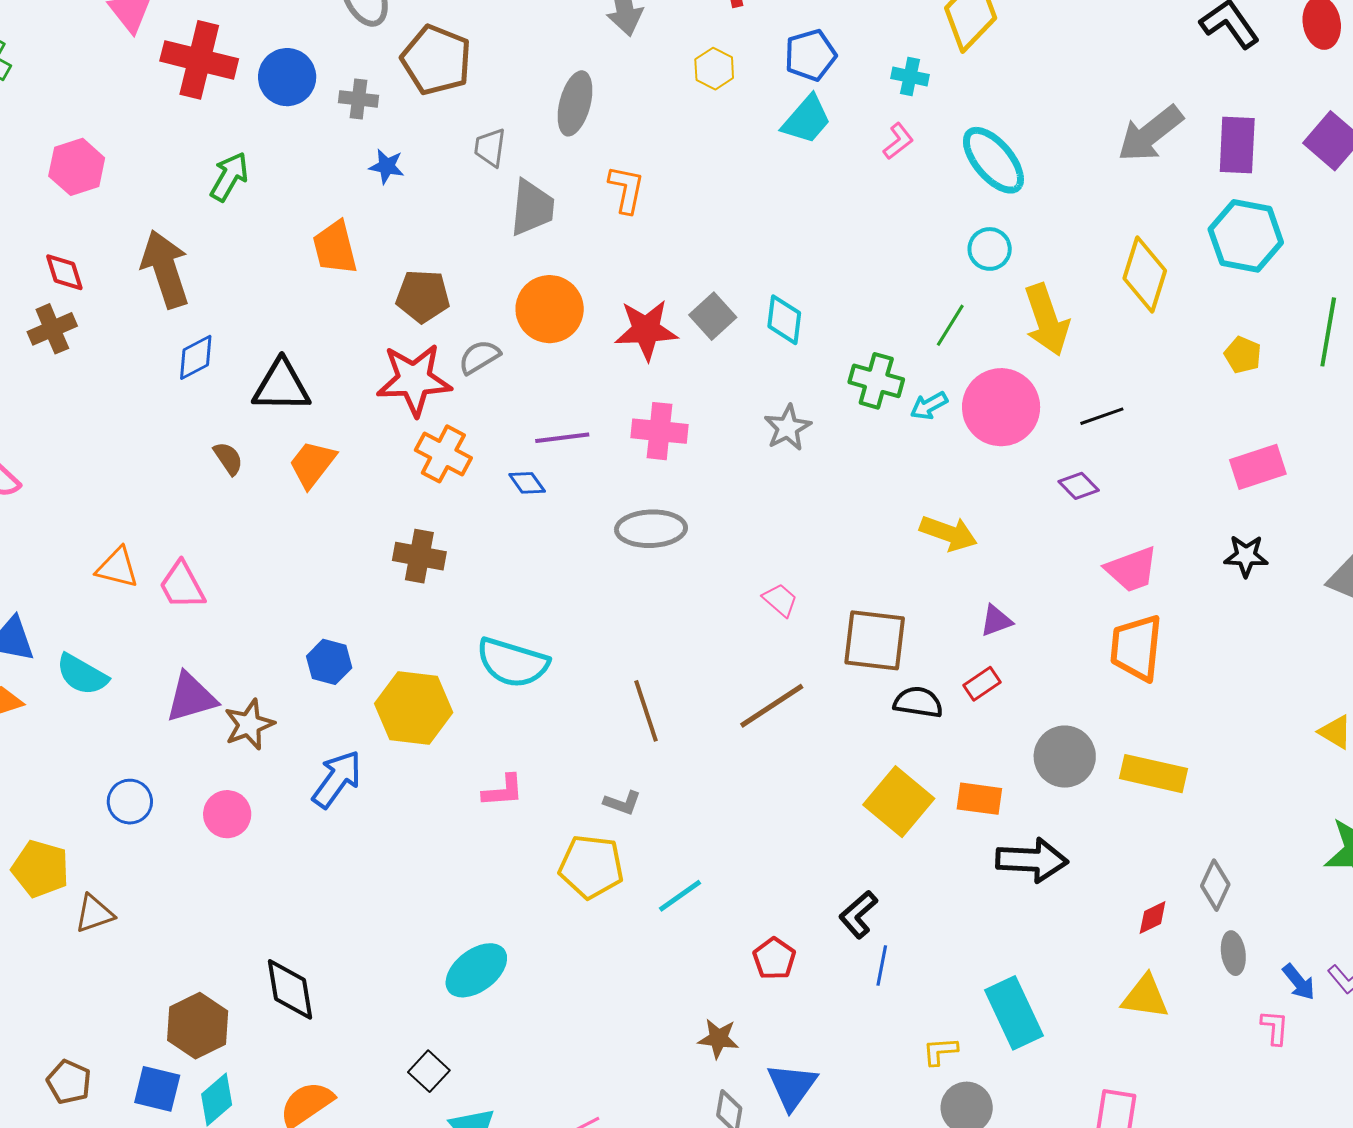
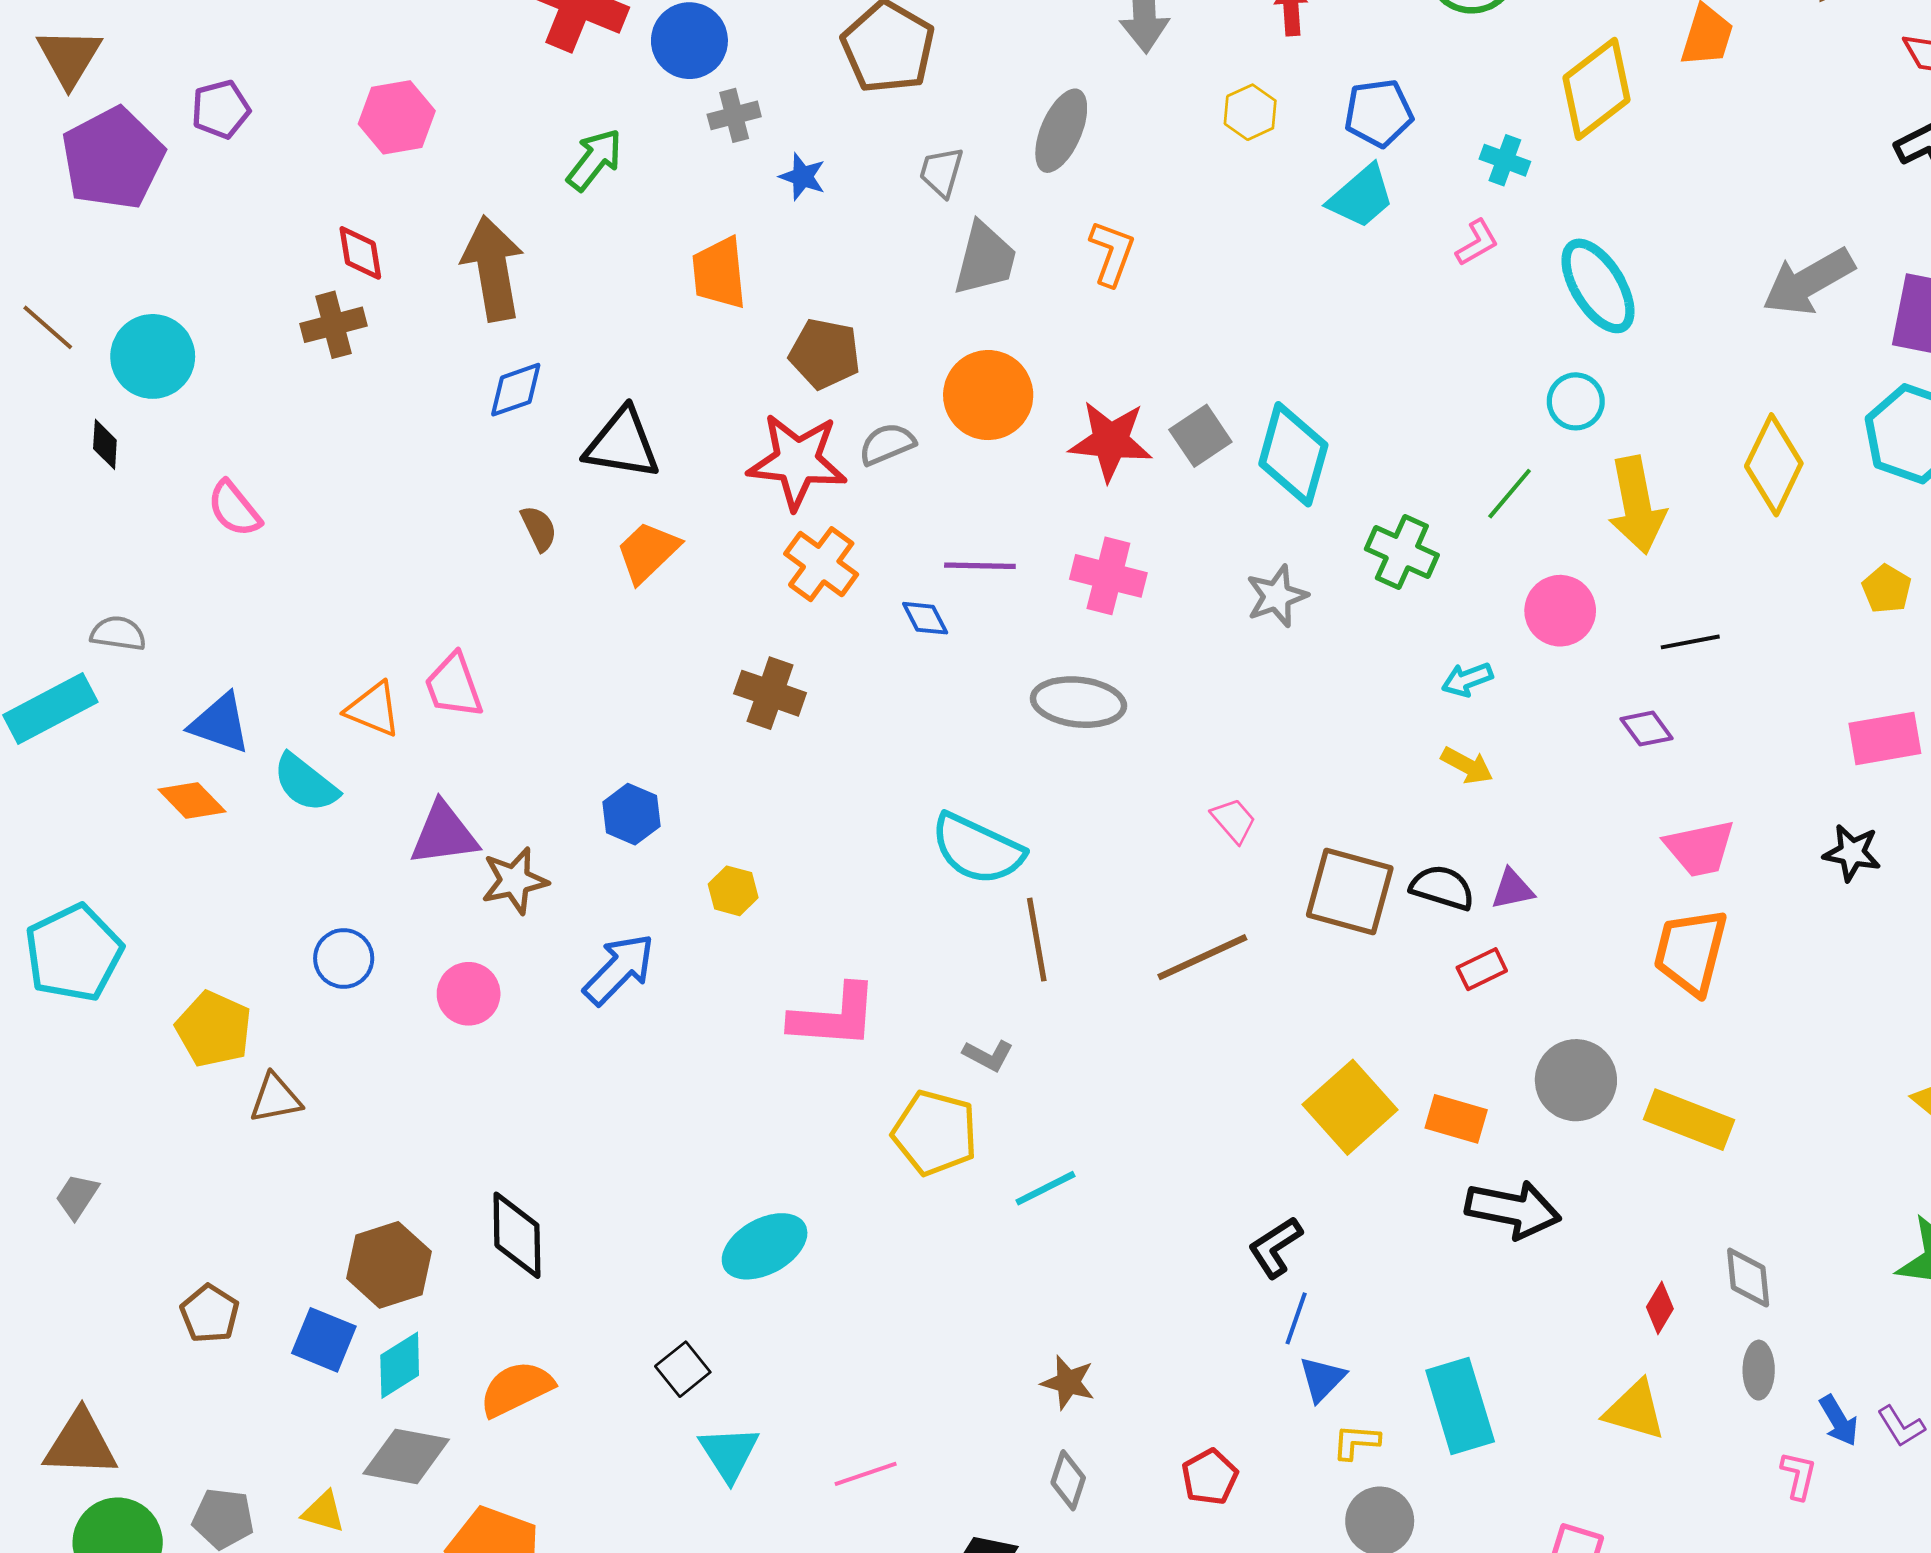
gray cross: (358, 99) -> (734, 115), moved, turned -30
cyan diamond: (784, 320) -> (1293, 454), size x1.5
cyan arrow: (929, 406) -> (1467, 679), moved
pink circle: (1001, 407) -> (1560, 611), size x0.7
yellow arrow: (949, 533) -> (1467, 765), size x0.7
orange triangle: (117, 568) -> (373, 709), moved
cyan semicircle: (513, 663) -> (977, 849), moved
black semicircle: (918, 702) -> (1442, 888), moved
yellow hexagon: (414, 708) -> (733, 891), size x0.5
pink L-shape: (503, 791) -> (834, 1016), size x1.6
gray diamond: (1215, 885) -> (1748, 1278), turned -39
red diamond: (1153, 918) -> (1660, 1308), turned -42
red pentagon: (774, 959) -> (1210, 1477), moved
blue triangle: (792, 1086) -> (1322, 1379), moved, size x0.7

